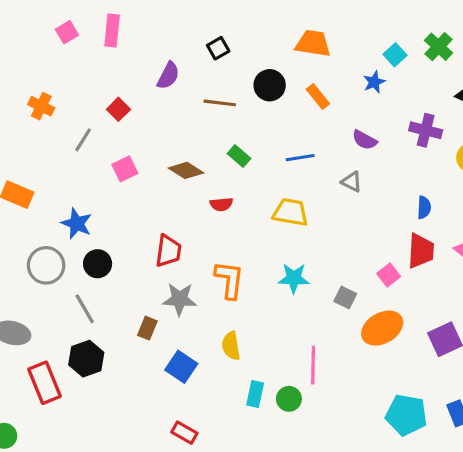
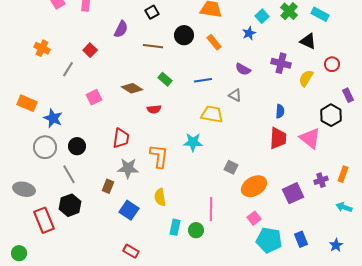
pink square: (125, 169) -> (94, 97), moved
yellow trapezoid: (291, 212) -> (212, 114), moved
blue star: (77, 224) -> (53, 118), moved
pink square: (389, 275) -> (254, 218), moved
cyan star: (294, 278) -> (193, 142), moved

